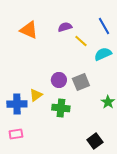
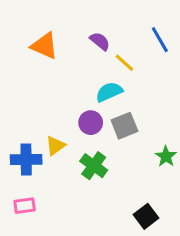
purple semicircle: (65, 27) -> (100, 41), turned 56
cyan semicircle: (103, 54) -> (109, 92), moved
green cross: (61, 108) -> (94, 166), turned 30

